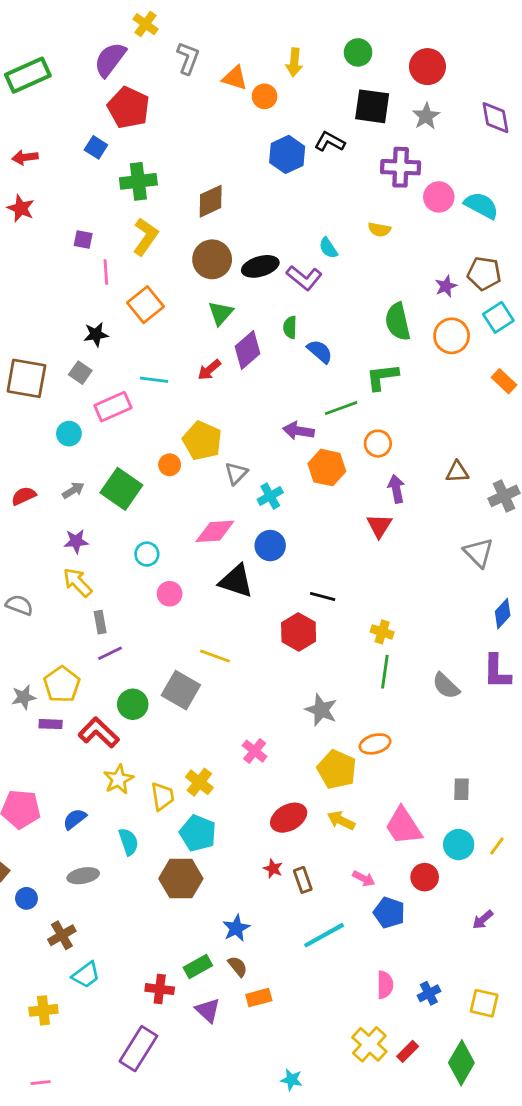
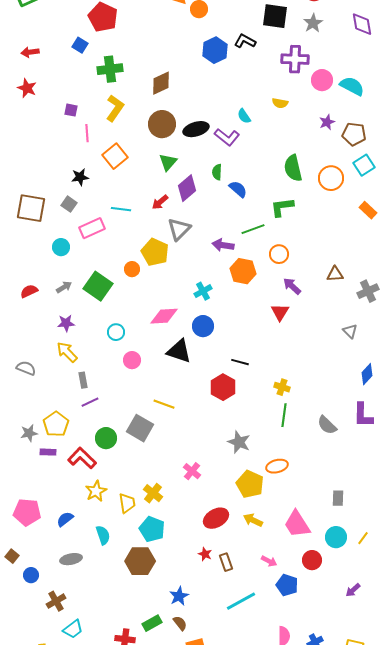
purple star: (446, 286) -> (327, 122), moved
gray triangle: (236, 473) -> (179, 229), moved, size x1.4
purple arrow: (396, 489) -> (292, 286), turned -36
gray triangle: (478, 553) -> (350, 331), size x0.7

